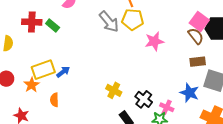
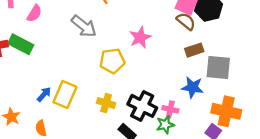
yellow pentagon: (133, 19) -> (112, 61), moved
green rectangle: (53, 26) -> (21, 44), size x1.5
yellow rectangle: (43, 70) -> (65, 95), moved, turned -35
black cross: (144, 99) -> (142, 106), size x1.4

